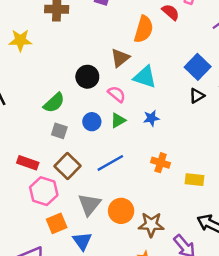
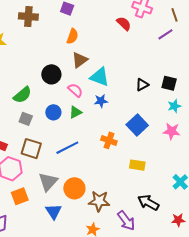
orange semicircle: (144, 29) -> (72, 36), moved, size x0.7
blue square: (198, 67) -> (137, 125), moved
black triangle: (197, 96) -> (142, 85), moved
blue star: (151, 118) -> (101, 101), moved
orange cross: (161, 163) -> (109, 140), moved
brown square: (68, 166) -> (31, 149), turned -30
blue triangle: (82, 241) -> (54, 211), moved

